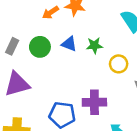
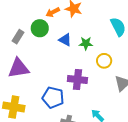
green circle: (40, 47) -> (40, 28), moved
purple cross: (94, 102) -> (77, 79), moved

